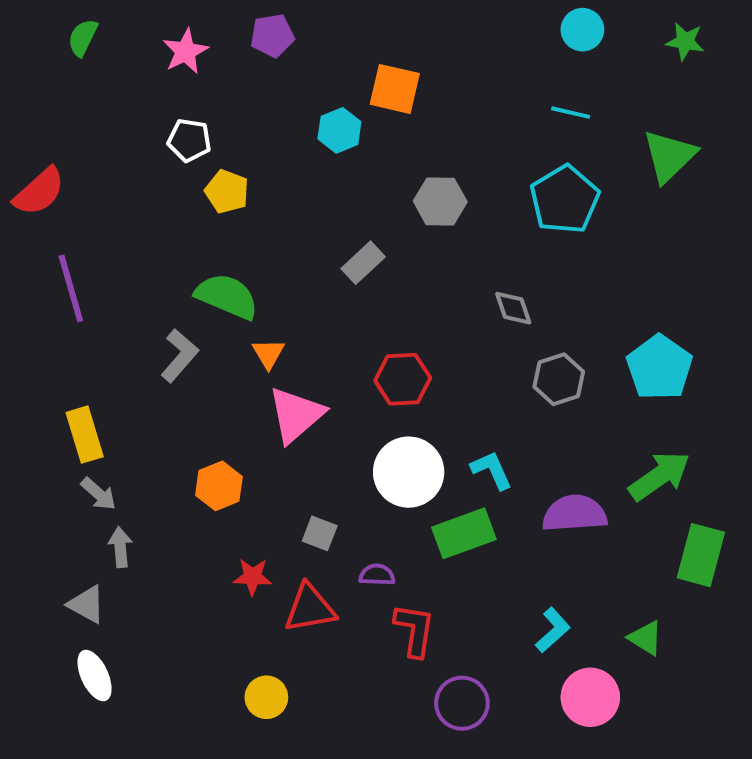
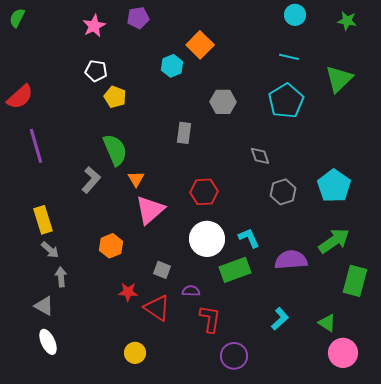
green semicircle: (83, 38) -> (17, 18), moved
orange square: (395, 89) -> (200, 45), turned 32
gray rectangle: (363, 263) -> (184, 133), turned -40
green semicircle: (227, 296) -> (115, 150), turned 44
red triangle: (310, 608) -> (157, 308), turned 44
pink circle: (590, 697) -> (343, 353), moved

